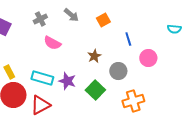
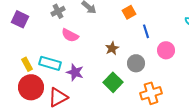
orange square: (103, 20) -> (129, 12), moved
cyan rectangle: (42, 78) -> (50, 63), moved
purple star: (67, 81) -> (75, 72), moved

